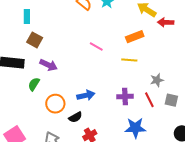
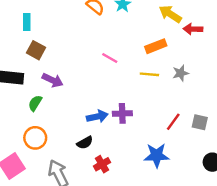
gray star: (157, 80) -> (181, 73), moved
purple cross: (125, 96) -> (122, 113), moved
red line: (149, 100) -> (173, 122), turned 63
orange circle: (55, 104) -> (35, 138), moved

